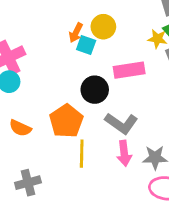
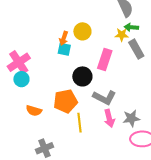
cyan square: (86, 45) -> (64, 49), moved
pink rectangle: (129, 70) -> (105, 59), turned -55
orange pentagon: (66, 121) -> (65, 101), turned 30

